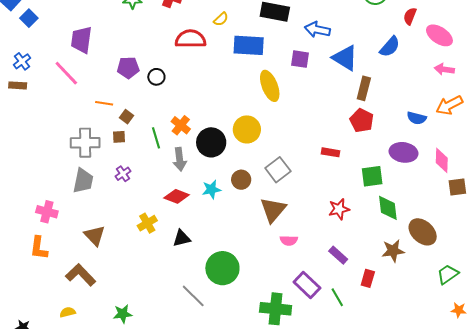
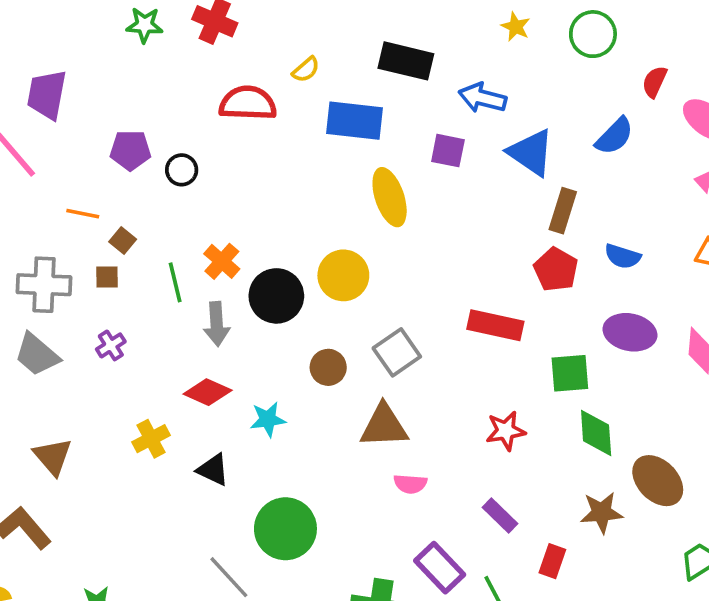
blue semicircle: (417, 118) -> (623, 256), moved
red rectangle: (330, 152) -> (495, 325), size x1.6
gray trapezoid: (83, 181) -> (37, 355), turned 116
cyan star: (211, 189) -> (268, 419), moved
brown triangle: (273, 210) -> (384, 426), turned 44
black triangle: (182, 238) -> (213, 470), turned 36

